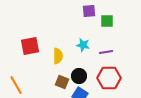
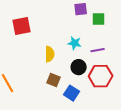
red square: (30, 46) -> (22, 26), moved
black circle: (79, 76) -> (79, 67), moved

